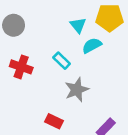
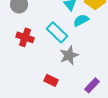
cyan rectangle: (62, 61) -> (57, 32), size x1.5

